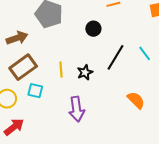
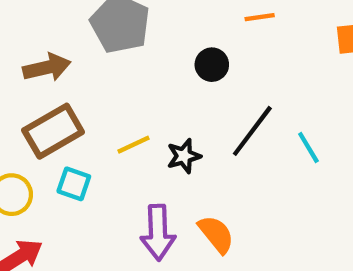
cyan line: (145, 53) -> (308, 148), moved
yellow line: (61, 70) -> (133, 145), turned 63
orange semicircle: (136, 100) -> (216, 234), moved

